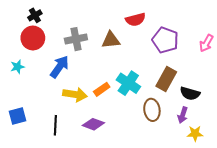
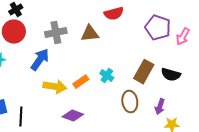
purple pentagon: (165, 40) -> (158, 28), moved
cyan cross: (128, 83) -> (107, 76), size x0.6
black semicircle: (190, 93) -> (171, 75), moved
black line: (55, 125) -> (21, 117), moved

